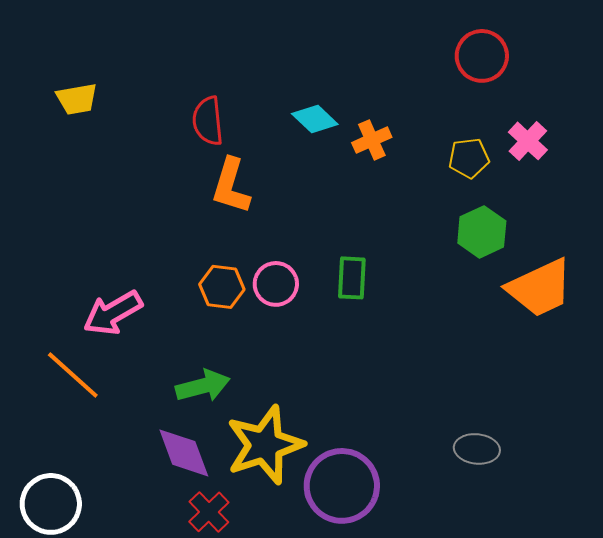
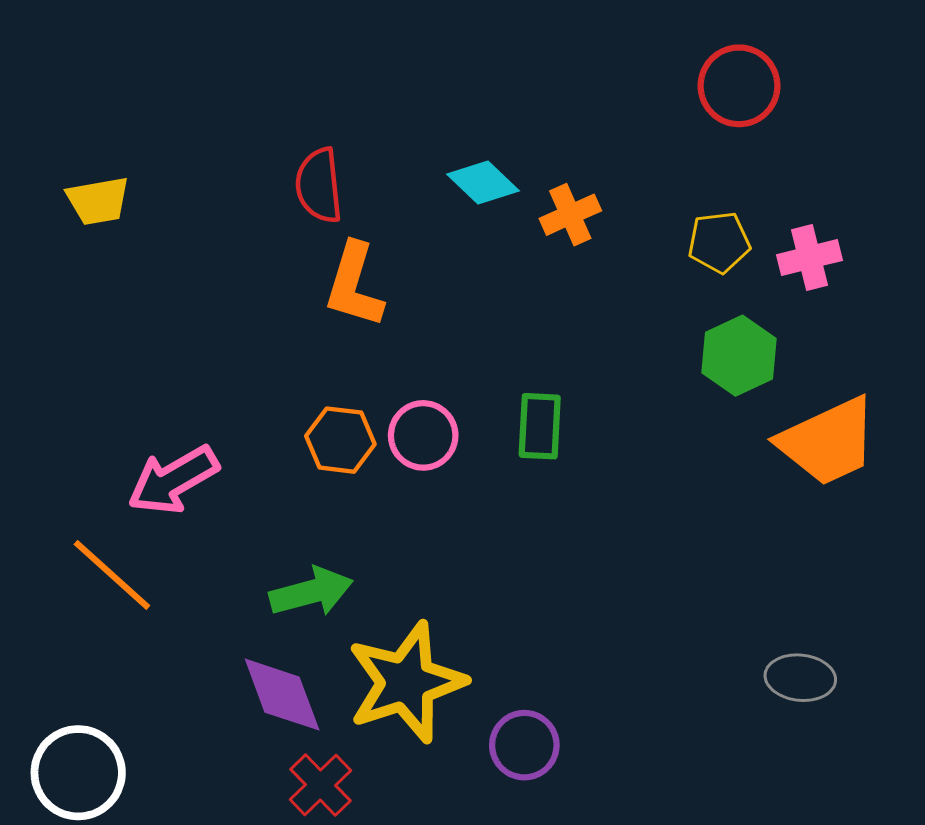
yellow trapezoid: (77, 99) -> (98, 201), moved
pink cross: (528, 141) -> (810, 258), moved, turned 33
gray ellipse: (477, 449) -> (800, 678), moved
purple circle: (342, 486) -> (524, 745), size x0.6

